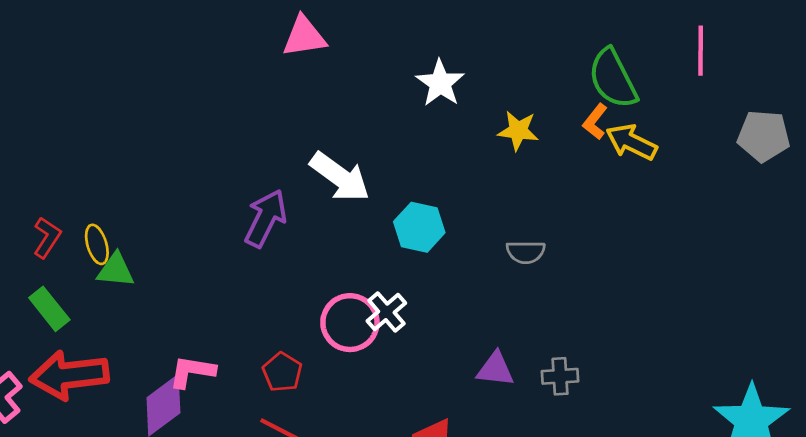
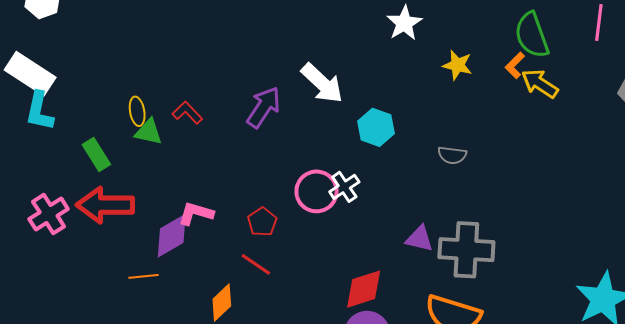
red L-shape: (47, 237) -> (187, 113), moved, turned -84
gray cross: (560, 376) -> (466, 250), size x2.0

